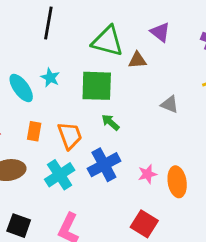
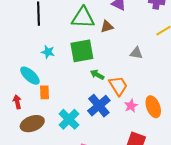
cyan ellipse: (21, 88) -> (30, 76), moved
orange trapezoid: (70, 136) -> (118, 86), moved

